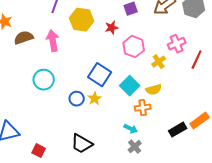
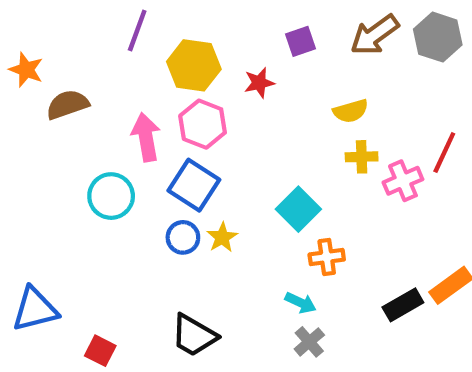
pink arrow: (53, 41) -> (146, 137), moved
pink cross: (177, 44) -> (403, 181), moved
pink hexagon: (134, 47) -> (203, 124), moved
yellow cross: (159, 62) -> (362, 157), turned 32
blue square: (100, 75) -> (194, 185), moved
yellow semicircle: (154, 90) -> (351, 111), moved

